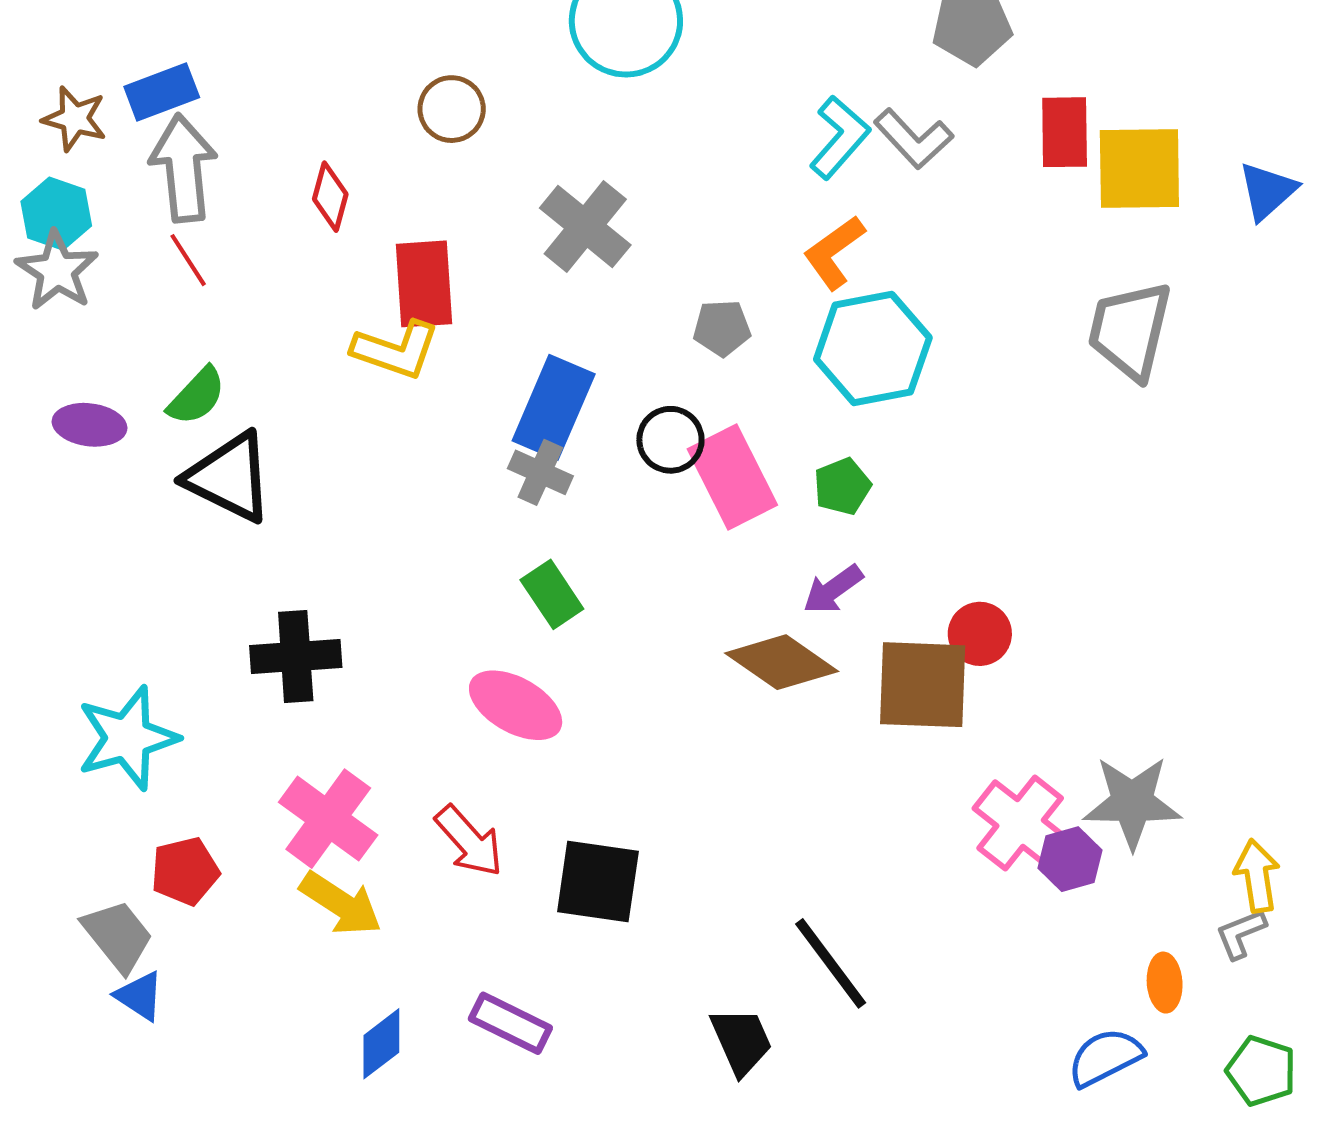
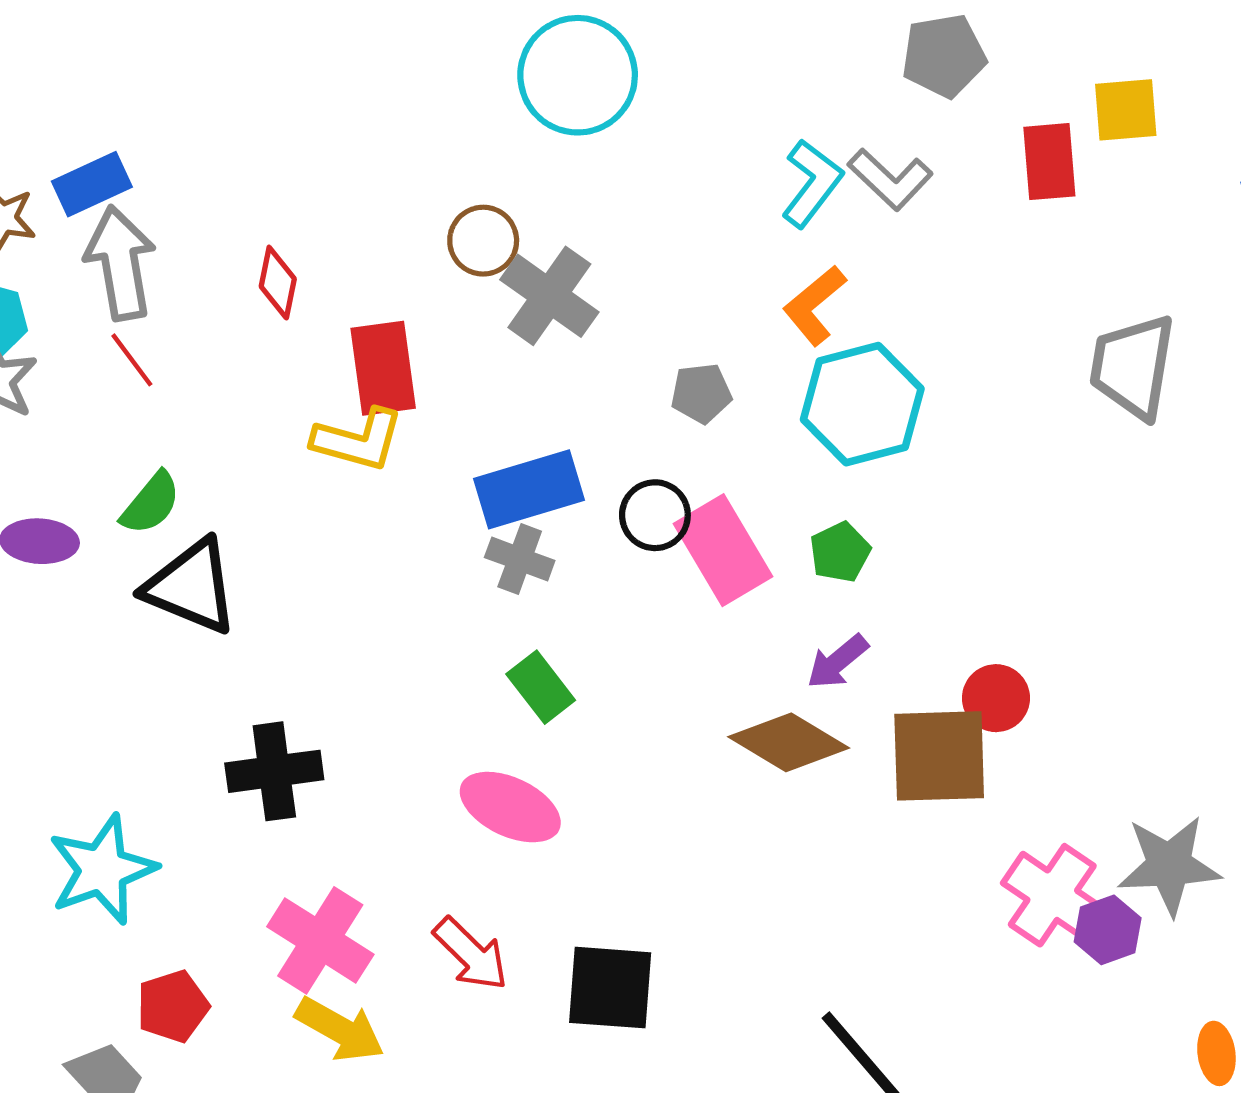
brown circle: (452, 109) -> (483, 241), moved
yellow square: (1139, 168) -> (1126, 110), moved, size x0.7
blue rectangle: (554, 407) -> (529, 489), turned 54

